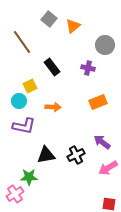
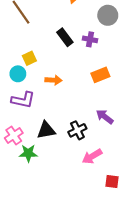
black rectangle: (52, 67) -> (65, 37), moved
pink arrow: (108, 168) -> (92, 156), moved
pink cross: (15, 194) -> (14, 136), moved

